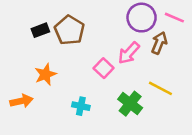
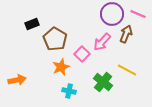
brown pentagon: (69, 30) -> (55, 39), moved
orange star: (45, 74) -> (61, 67), moved
cyan cross: (81, 106) -> (69, 91), moved

